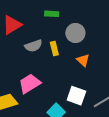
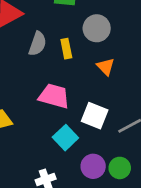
gray semicircle: (33, 46) -> (37, 44), turned -54
pink trapezoid: (30, 84) -> (54, 96), moved, turned 45

